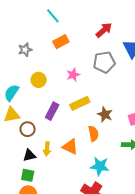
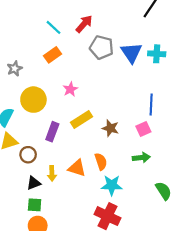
cyan line: (53, 16) -> (53, 27), moved
red arrow: (104, 30) -> (84, 24), moved
gray pentagon: (104, 62) -> (102, 47), moved, turned 30
yellow circle: (39, 80) -> (33, 100), size x1.5
orange semicircle: (93, 134) -> (101, 162), moved

